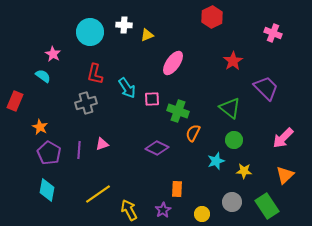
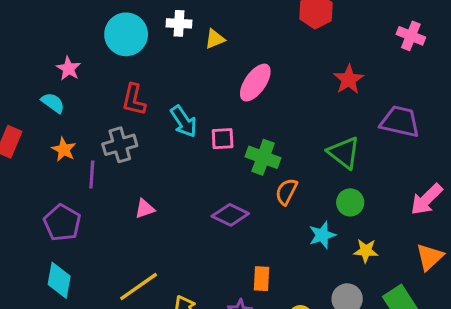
purple trapezoid: (266, 88) -> (400, 121), turned -32
orange star: (40, 127) -> (64, 150), moved
purple line: (79, 150) -> (92, 174), moved

